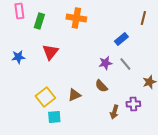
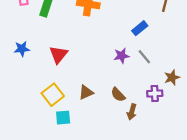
red triangle: (50, 52) -> (58, 55), moved
brown semicircle: (101, 86) -> (118, 95), moved
purple cross: (133, 104) -> (155, 93), moved

